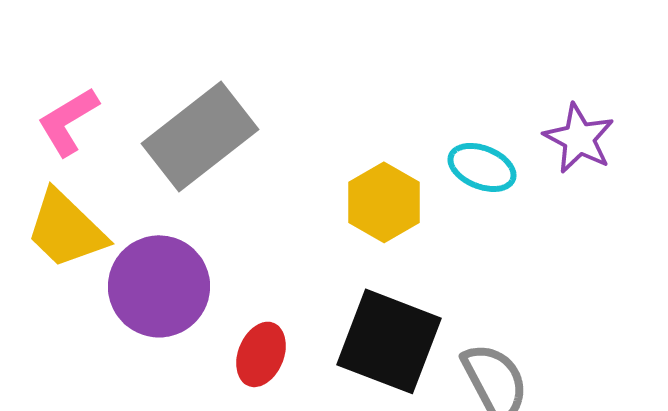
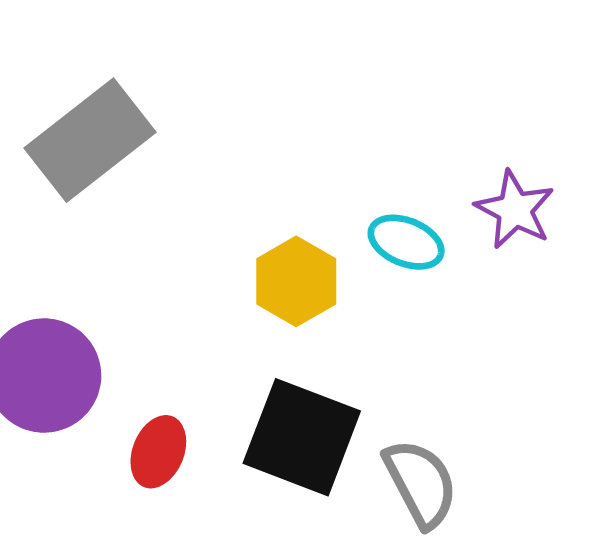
gray rectangle: (200, 136) -> (90, 140), moved

